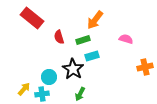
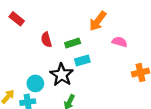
red rectangle: (32, 18) -> (17, 19), size x0.6
orange arrow: (95, 20) -> (98, 21), moved

